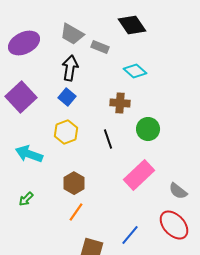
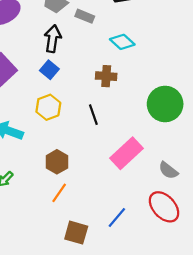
green circle: (148, 129) -> (165, 104), moved, size x1.4

